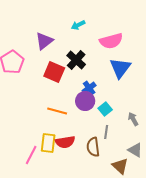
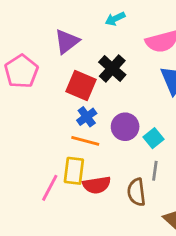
blue cross: (89, 88) -> (87, 117), moved
yellow rectangle: (48, 143) -> (74, 171), moved
pink line: (31, 155) -> (50, 188), moved

